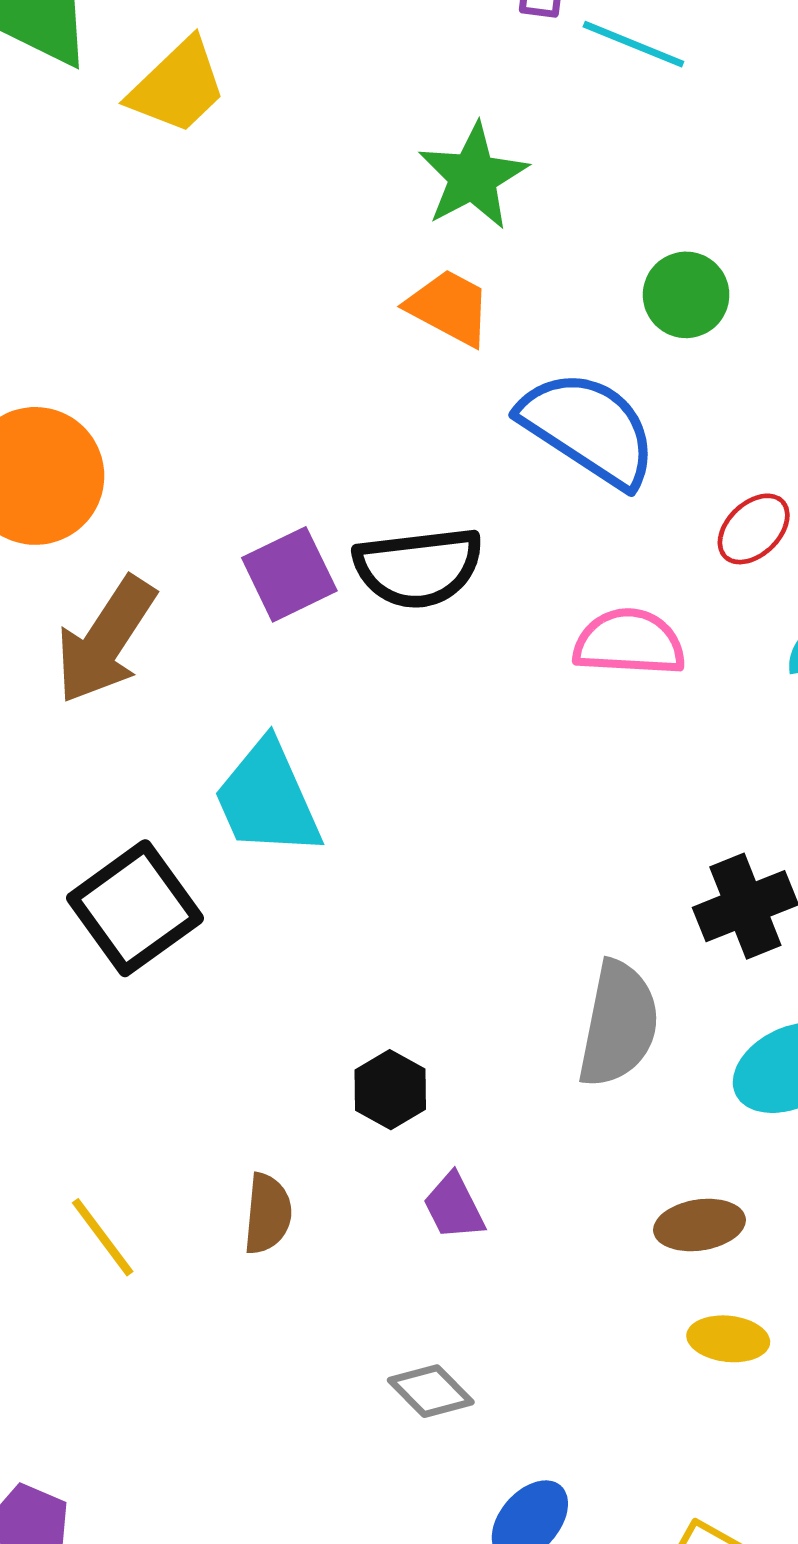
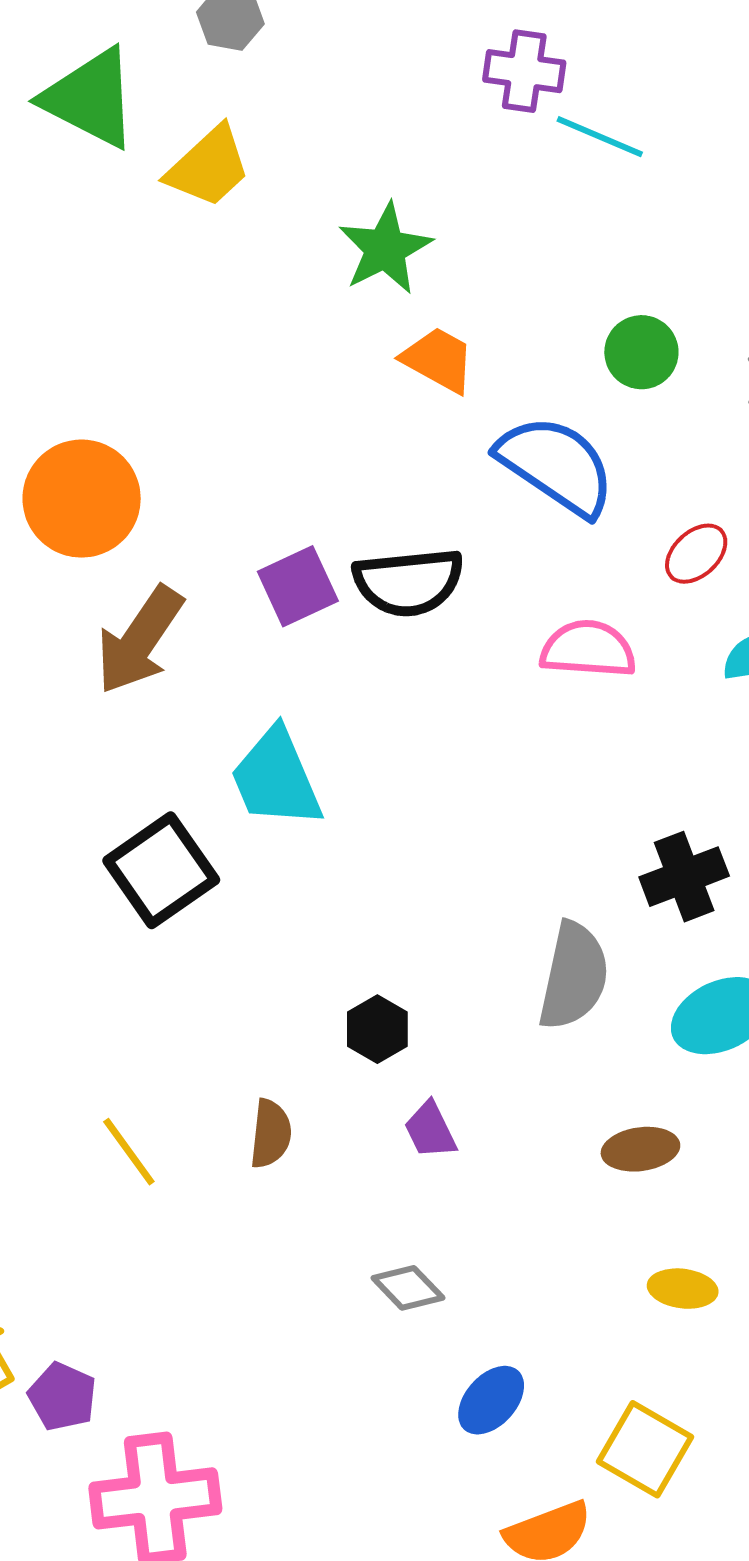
green star: (473, 177) -> (385, 249), moved
yellow ellipse: (728, 1339) -> (683, 1289), moved

